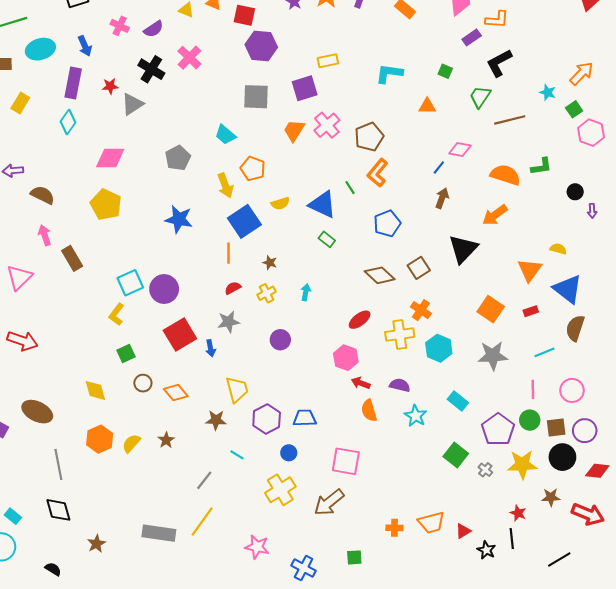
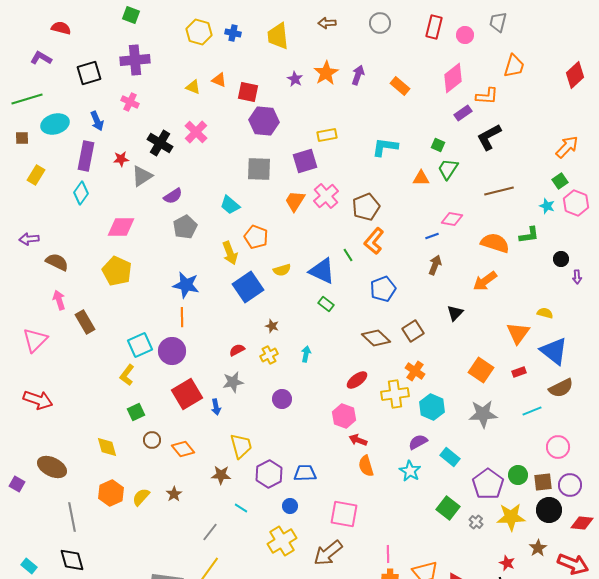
purple semicircle: (153, 29) -> (173, 196), moved
cyan star: (548, 92) -> (547, 206), moved
green trapezoid: (480, 97) -> (448, 169), moved
blue line: (439, 167) -> (432, 236), turned 32
black triangle: (463, 249) -> (455, 313), size x0.6
orange line: (229, 253) -> (182, 317), moved
brown semicircle: (575, 328) -> (561, 388), turned -135
purple semicircle: (400, 385) -> (418, 442), moved, turned -42
pink line: (533, 389) -> (388, 554), moved
brown star: (551, 497) -> (538, 548), turned -30

